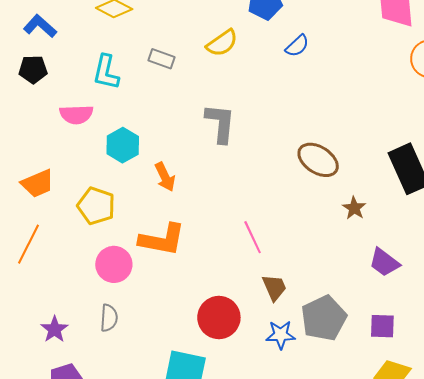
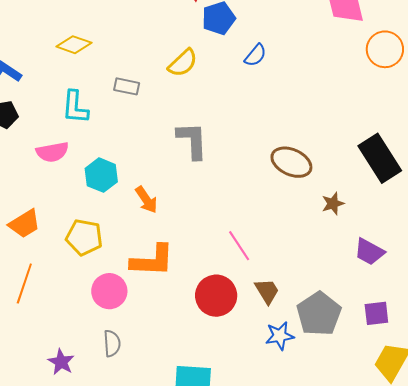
brown star: (354, 208) -> (333, 204), turned 30
red circle: (219, 318) -> (216, 296), moved

